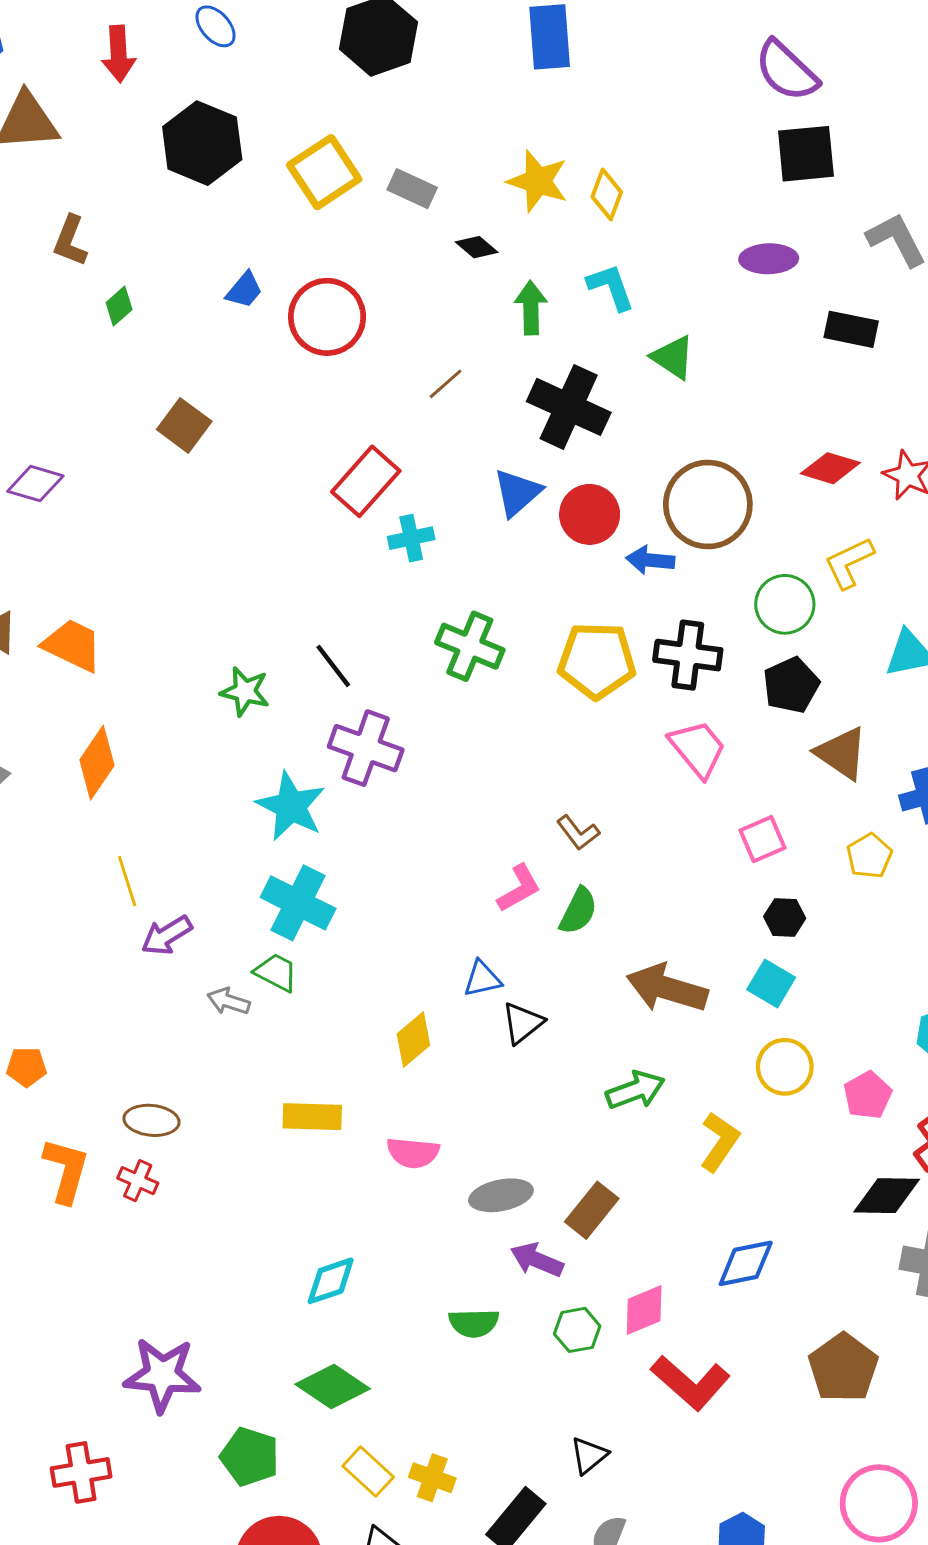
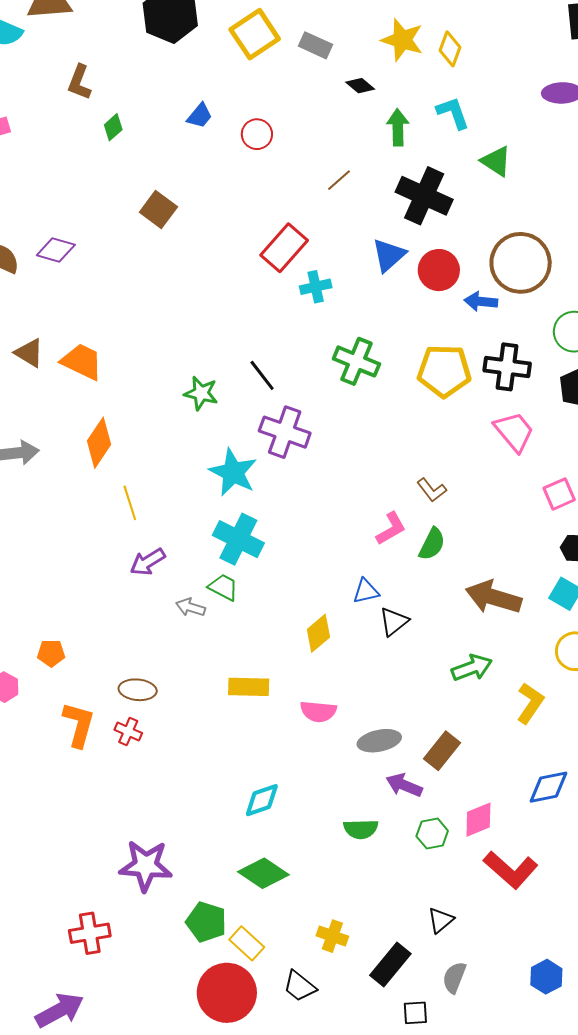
red circle: (327, 317) -> (257, 134), size x0.6
yellow line: (127, 881) -> (130, 503), moved
yellow rectangle: (368, 1471) -> (247, 943), moved

